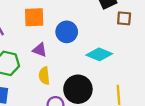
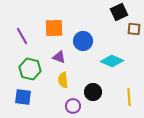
black circle: (78, 89) -> (93, 92), size x0.7

